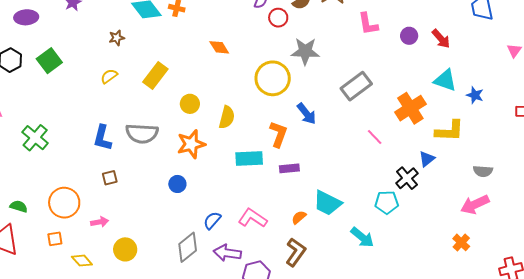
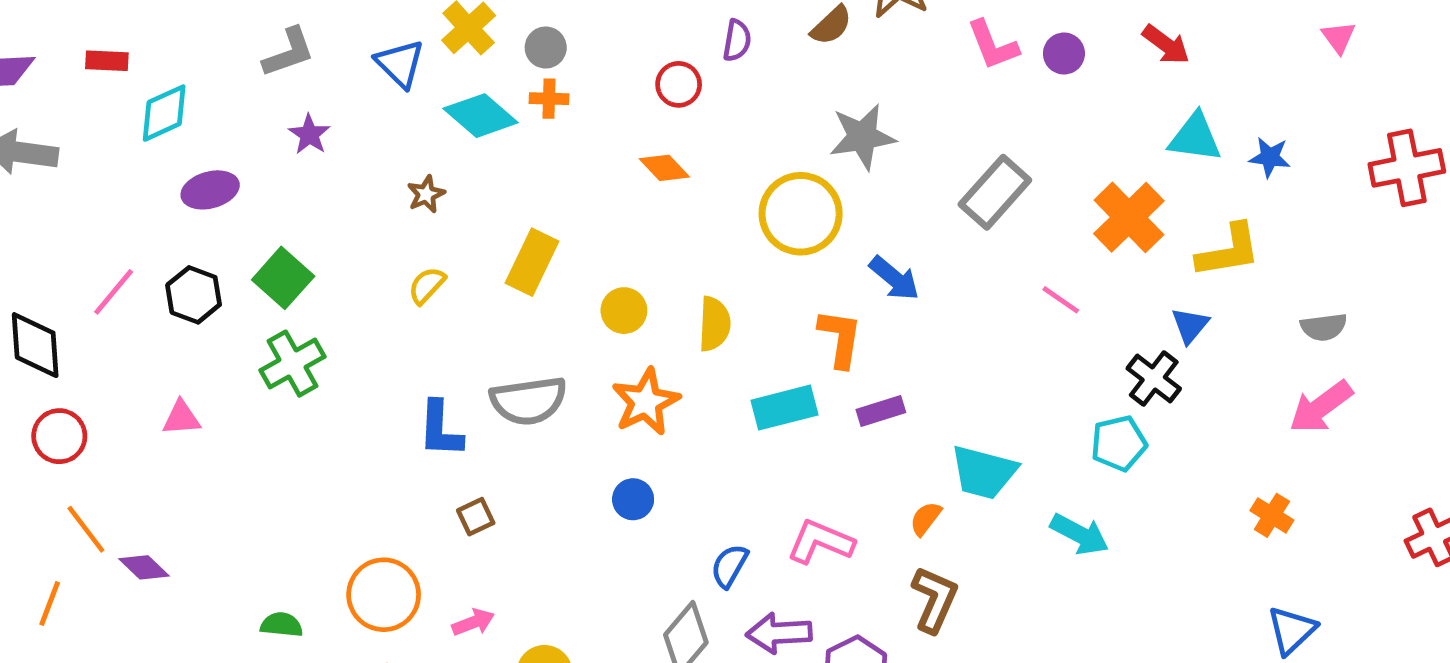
red circle: (278, 18) -> (679, 84), moved
purple circle: (409, 36) -> (1064, 54), moved
green cross: (35, 138) -> (292, 364), moved, turned 32
orange cross: (461, 242) -> (1272, 515), moved

